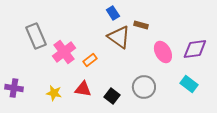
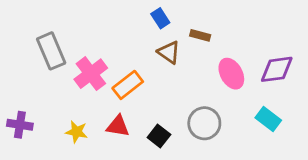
brown triangle: (119, 37) -> (169, 52), size x0.7
orange rectangle: (90, 60) -> (128, 85), size x1.5

